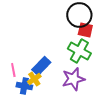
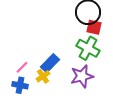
pink line: (13, 70) -> (22, 67), turned 56
blue cross: (24, 86) -> (20, 85), moved

